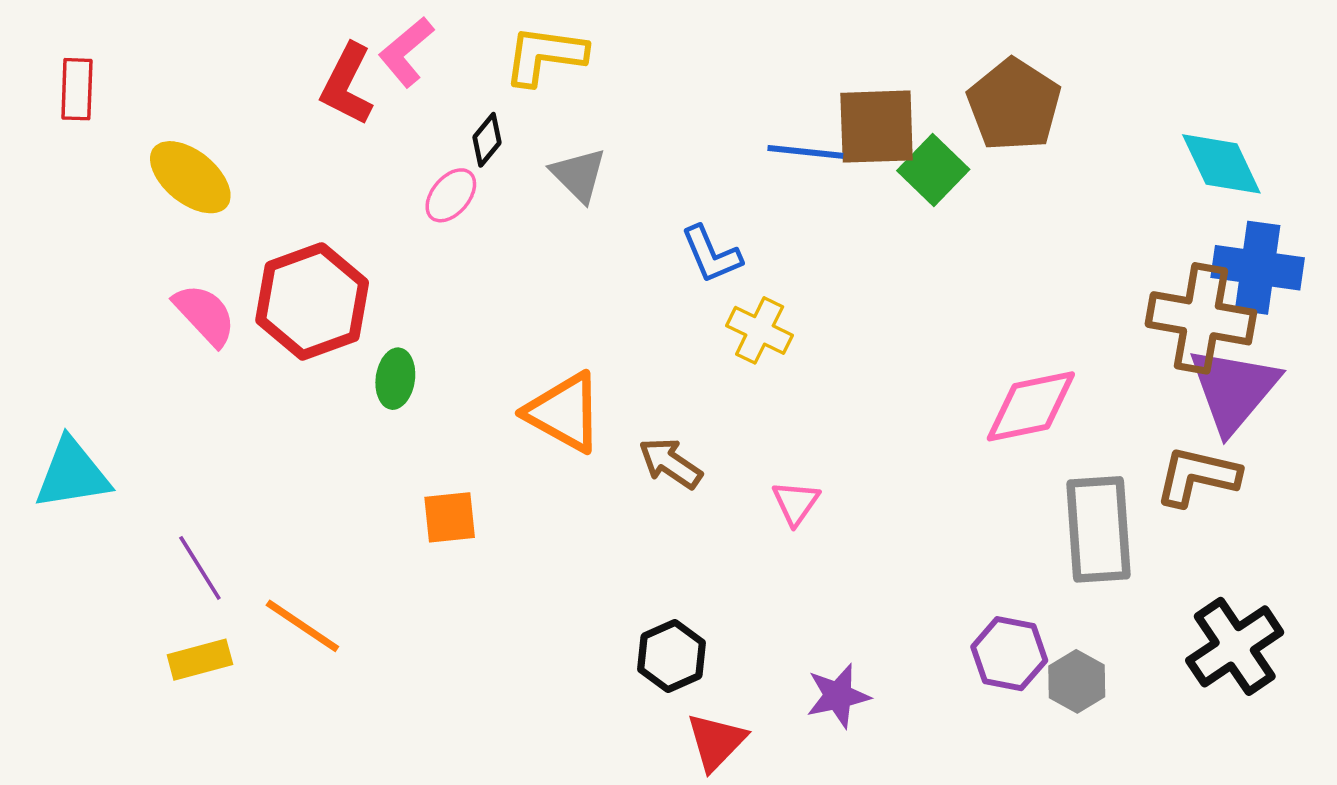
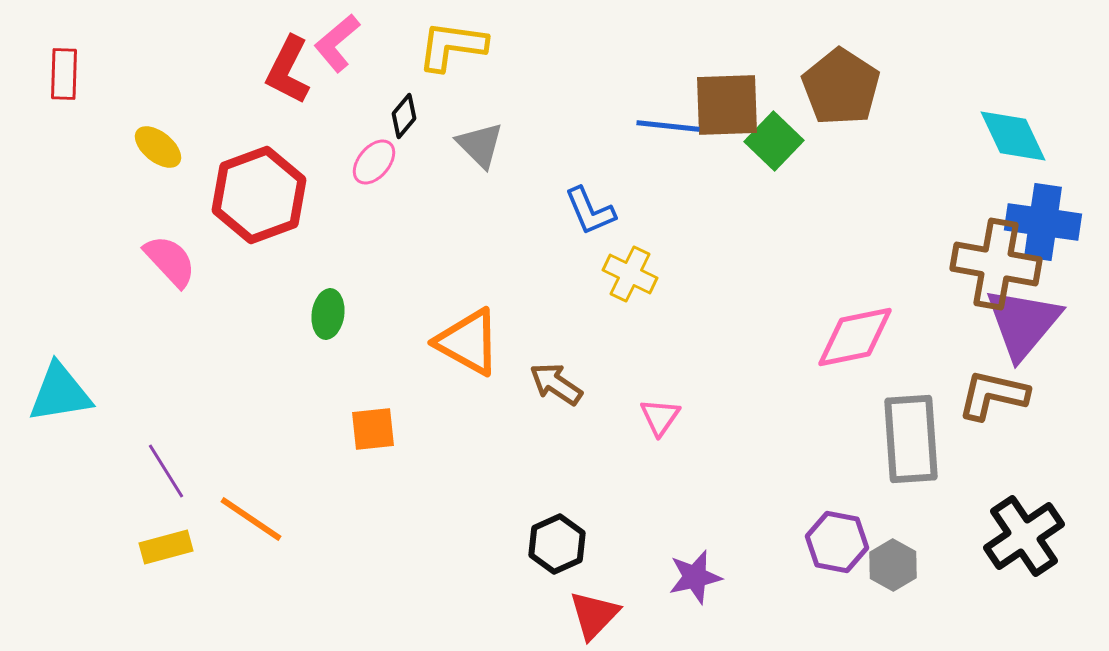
yellow ellipse: (190, 177) -> (158, 147), size x0.7
red hexagon: (312, 301) -> (259, 195), moved

